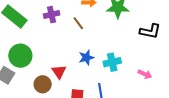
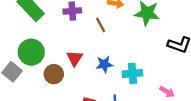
red triangle: (59, 72) -> (75, 58), moved
brown circle: (43, 84) -> (54, 74), moved

